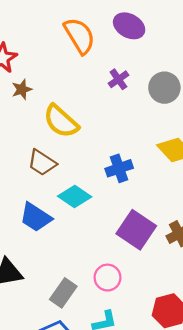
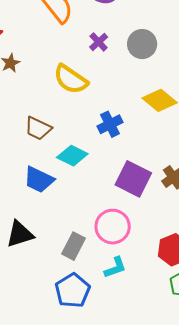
yellow semicircle: (61, 121) -> (71, 79), moved
pink circle: (108, 278) -> (113, 227), size x1.4

